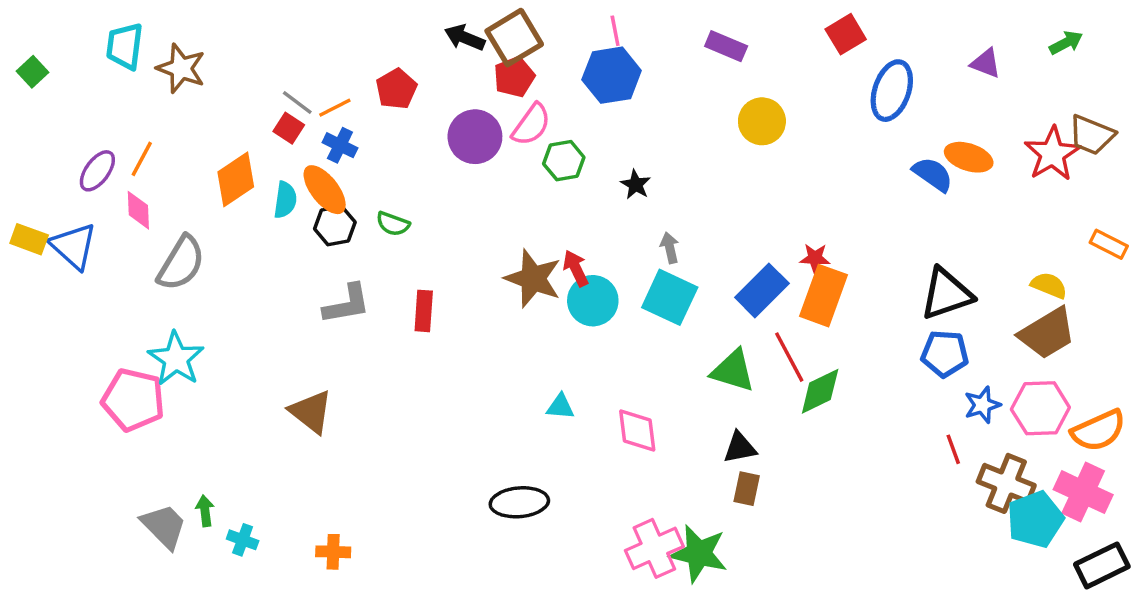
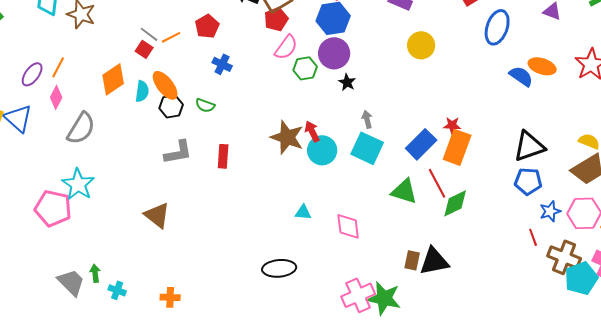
purple circle: (475, 137) -> (334, 53), moved
blue cross: (340, 145) -> (222, 64), moved
pink diamond: (138, 210) -> (56, 97), turned 30
black triangle: (740, 448) -> (434, 261), moved, size x1.5

